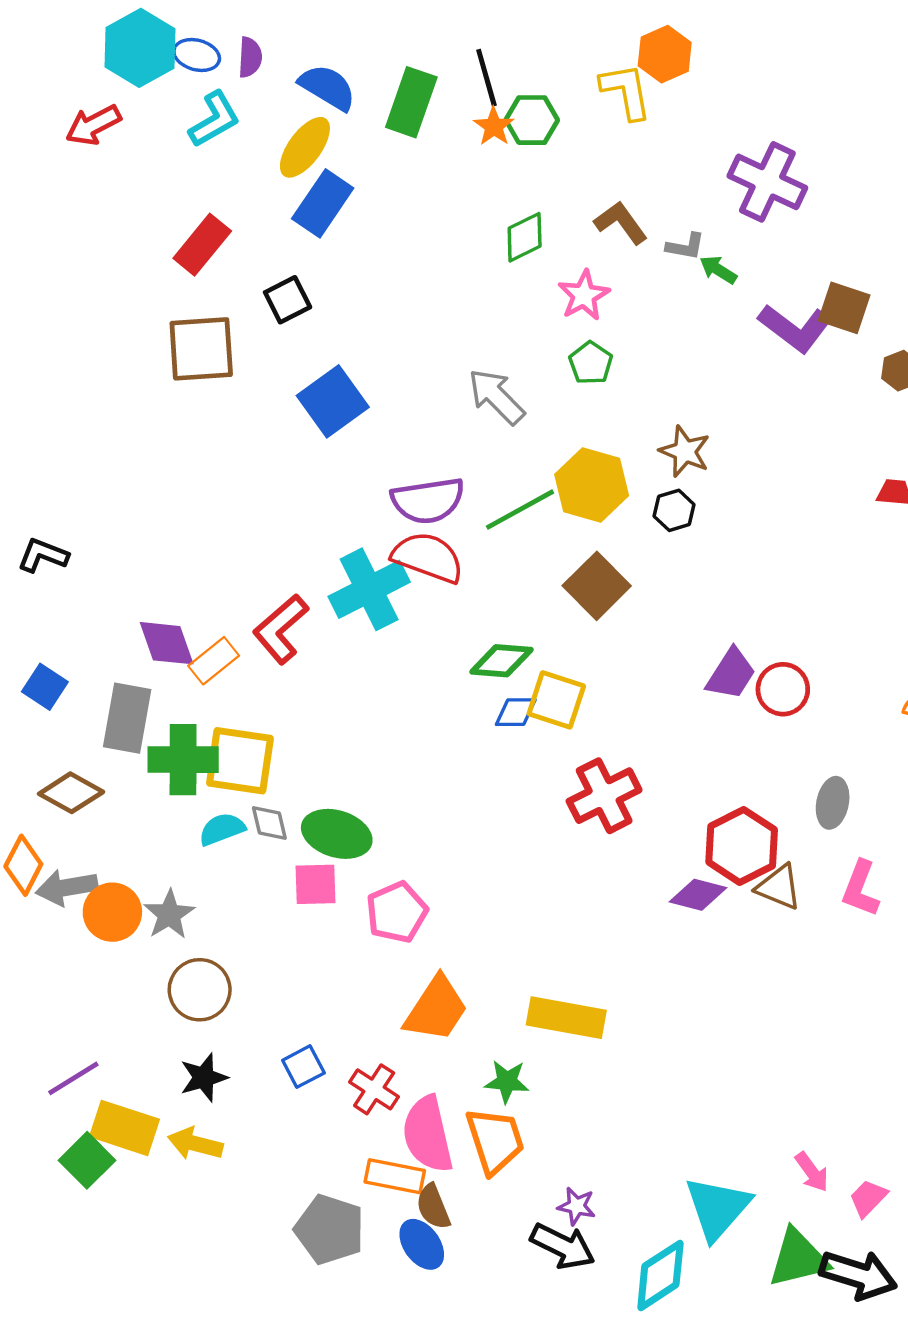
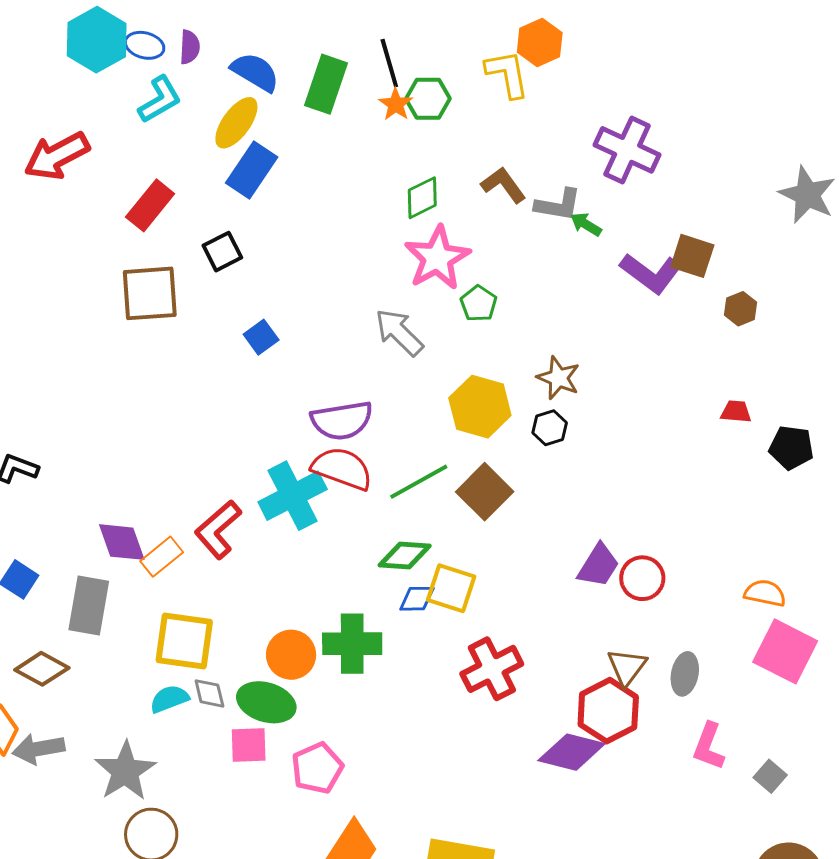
red arrow: (93, 125) -> (57, 156), moved, size x1.4
gray L-shape: (685, 246) -> (558, 205), size x1.4
pink star: (584, 295) -> (437, 258), moved, size x1.5
blue square: (333, 401) -> (261, 337), size x0.6
green line: (520, 510) -> (419, 482), moved
green cross: (183, 760) -> (352, 644), moved
brown triangle: (779, 887) -> (627, 667), moved, turned 45
purple diamond: (698, 895) -> (572, 752), size x1.4
orange circle: (112, 912) -> (291, 655), moved
gray star: (169, 914) -> (125, 771), size x1.4

